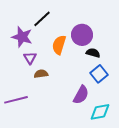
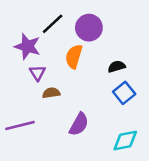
purple circle: (82, 35) -> (89, 28), moved
black semicircle: (93, 53) -> (117, 67), turned -32
purple semicircle: (81, 95) -> (79, 124), moved

